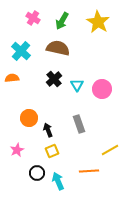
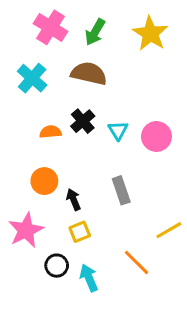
pink cross: (33, 18) -> (50, 27), size x1.5
orange semicircle: (12, 78) -> (50, 132), moved
pink star: (17, 150) -> (26, 230), size x1.6
orange line: (89, 171) -> (137, 262), turned 48

